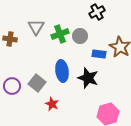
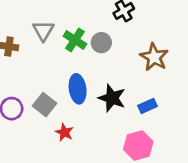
green cross: (60, 34) -> (75, 40), turned -36
blue rectangle: (99, 54) -> (148, 106), moved, turned -32

